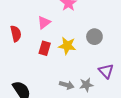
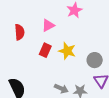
gray circle: (94, 37) -> (95, 60), moved

